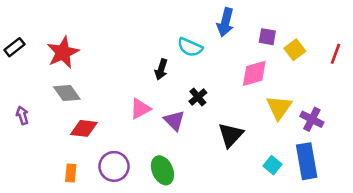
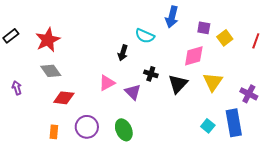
black cross: (198, 97) -> (151, 74), turned -32
purple cross: (312, 119) -> (249, 94), moved
black triangle: (231, 135) -> (178, 84), moved

